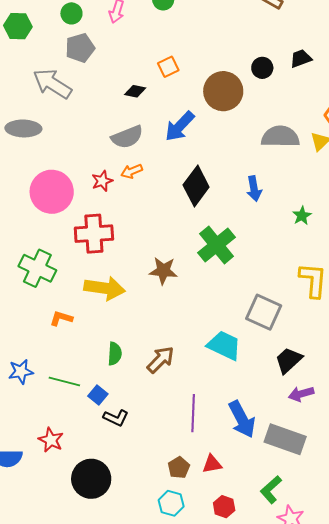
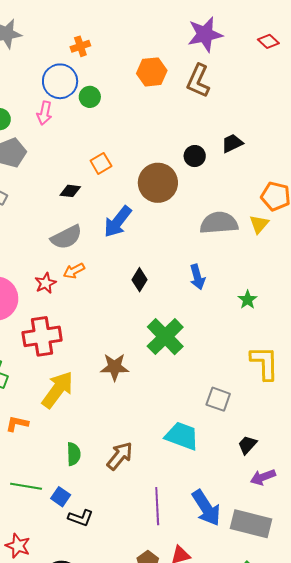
black diamond: (196, 186) -> (139, 280), size x0.6
yellow arrow: (105, 288) -> (58, 390), turned -57
gray square: (264, 312) -> (218, 399), size x0.7
black trapezoid: (289, 360) -> (247, 445), size x0.7

